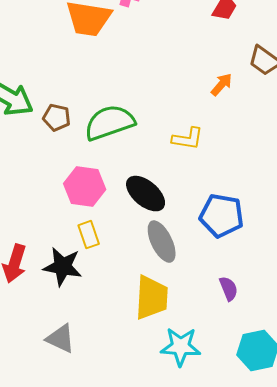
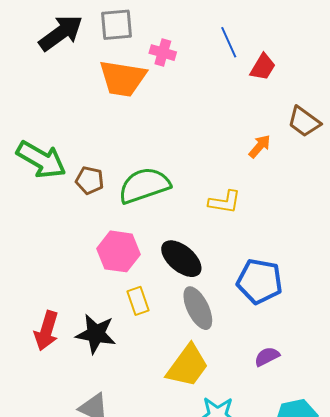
yellow rectangle: (89, 235) -> (138, 301), moved
purple semicircle: (229, 289) -> (267, 357), turned -95
yellow trapezoid: (152, 298) -> (188, 366), turned 33

